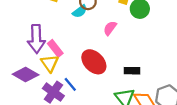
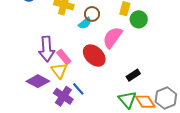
pink semicircle: (110, 28) -> (112, 37), size x1.6
red ellipse: (94, 62) -> (94, 56), moved
black rectangle: (132, 71) -> (133, 75), turned -32

